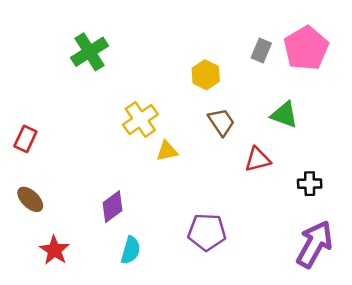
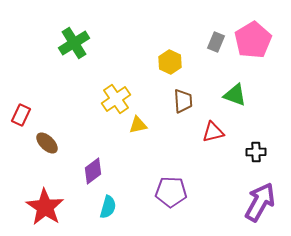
brown trapezoid: (221, 122) -> (183, 101), turned 30
brown ellipse: (30, 199) -> (47, 143), moved
red star: (54, 250) -> (45, 207), size x1.5

